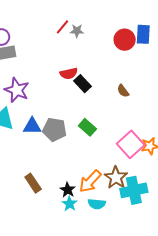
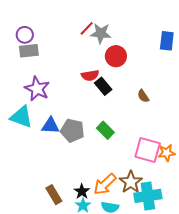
gray star: (77, 31) -> (101, 33), size x1.5
red circle: (125, 40) -> (116, 56), moved
pink square: (131, 144) -> (148, 150), turned -36
brown rectangle: (33, 183) -> (54, 195), moved

